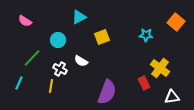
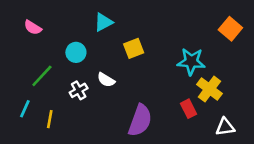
cyan star: (146, 35) -> (191, 62), moved, size x1.5
white cross: (60, 69) -> (79, 90), turned 32
yellow line: (51, 86) -> (50, 119), moved

